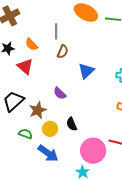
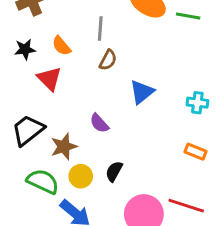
black semicircle: (72, 124) -> (114, 171), turned 48
green semicircle: (25, 134) -> (43, 181), size x1.5

